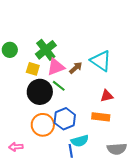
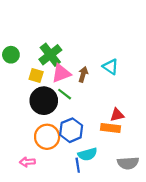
cyan triangle: (101, 61) -> (111, 67), size x0.7
brown arrow: (76, 68) -> (83, 74), turned -32
red triangle: (107, 96) -> (117, 115), moved
pink arrow: (16, 147) -> (27, 162), moved

